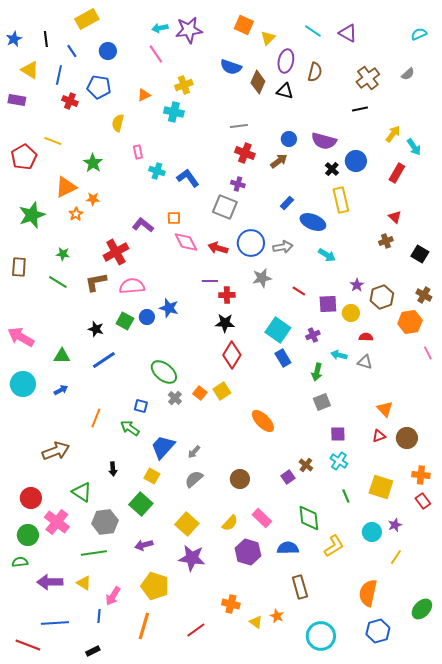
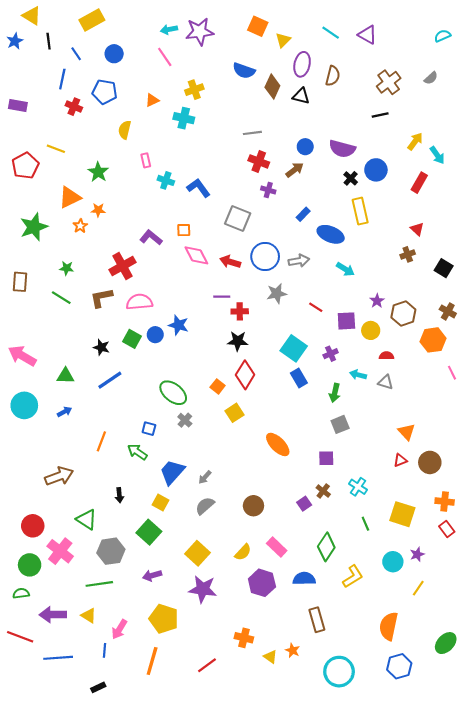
yellow triangle: (30, 70) -> (32, 16), moved
purple cross: (238, 184) -> (268, 190), moved
orange square: (200, 393) -> (218, 386), moved
purple square: (338, 434) -> (326, 458), moved
green diamond: (309, 518) -> (326, 547), turned 40
red line: (28, 645) -> (20, 637), moved

